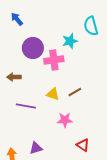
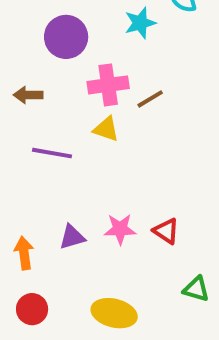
pink cross: (54, 60) -> (108, 85), moved
brown line: (75, 92) -> (150, 99), moved
pink star: (65, 120) -> (120, 229), moved

